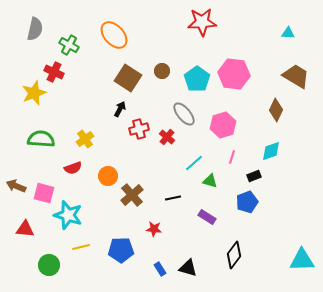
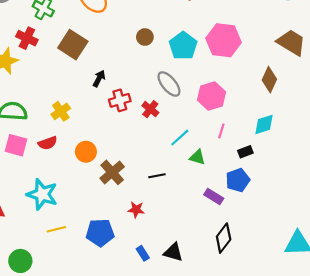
brown square: (128, 78) -> (73, 45), moved
pink square: (44, 193) -> (16, 145), moved
purple rectangle: (207, 217) -> (214, 197), moved
green circle: (49, 265) -> (20, 261), moved

